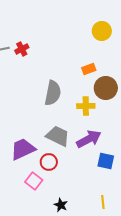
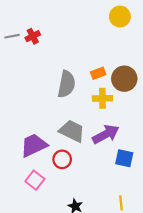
orange rectangle: (89, 69) -> (98, 73), moved
pink square: (34, 181) -> (35, 180), moved

